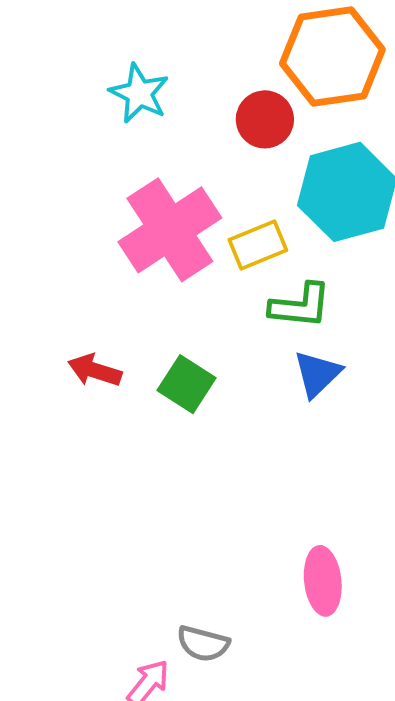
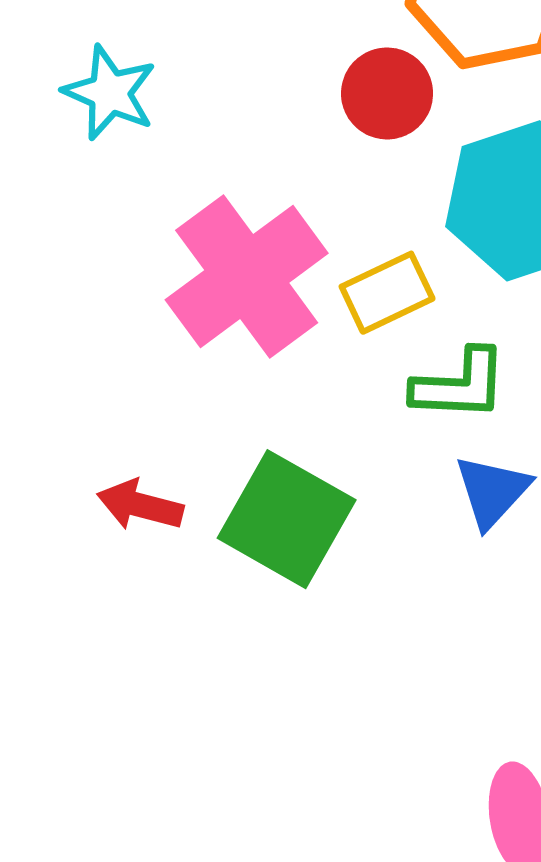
cyan star: (139, 93) -> (110, 93), moved
green square: (187, 384) -> (287, 519), size x1.5

